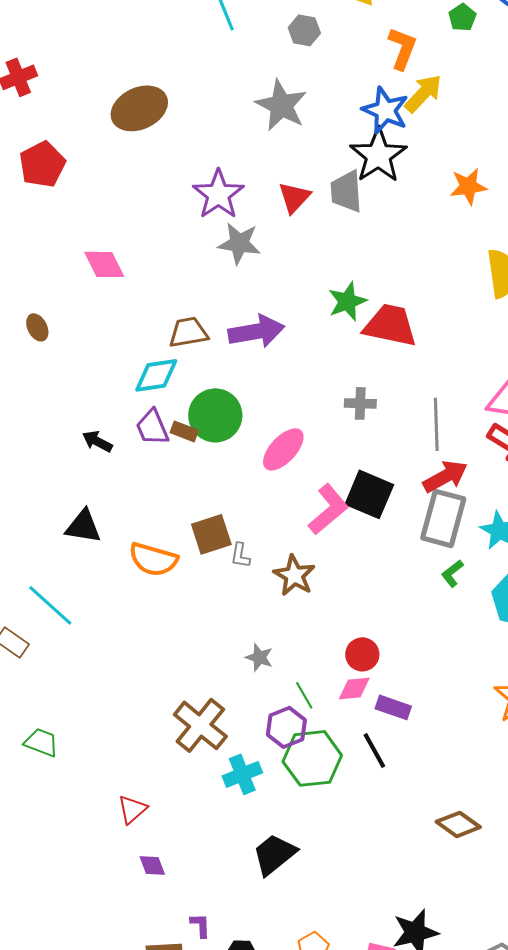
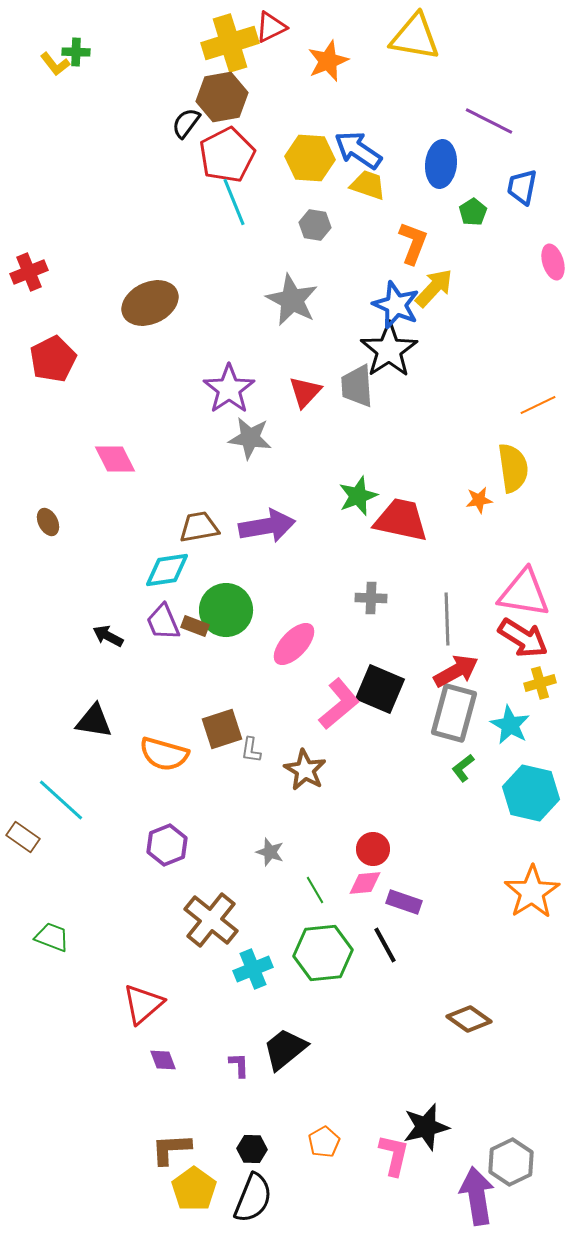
orange star: (468, 186) -> (479, 500), moved, size x0.7
purple hexagon: (286, 727) -> (167, 845), moved
red triangle: (132, 809) -> (143, 1004), size x1.4
purple L-shape: (200, 925) -> (239, 1065), moved

